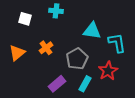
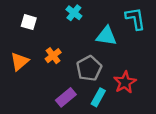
cyan cross: (56, 11) -> (74, 13), moved, turned 32
cyan L-shape: (117, 43) -> (135, 19), moved

